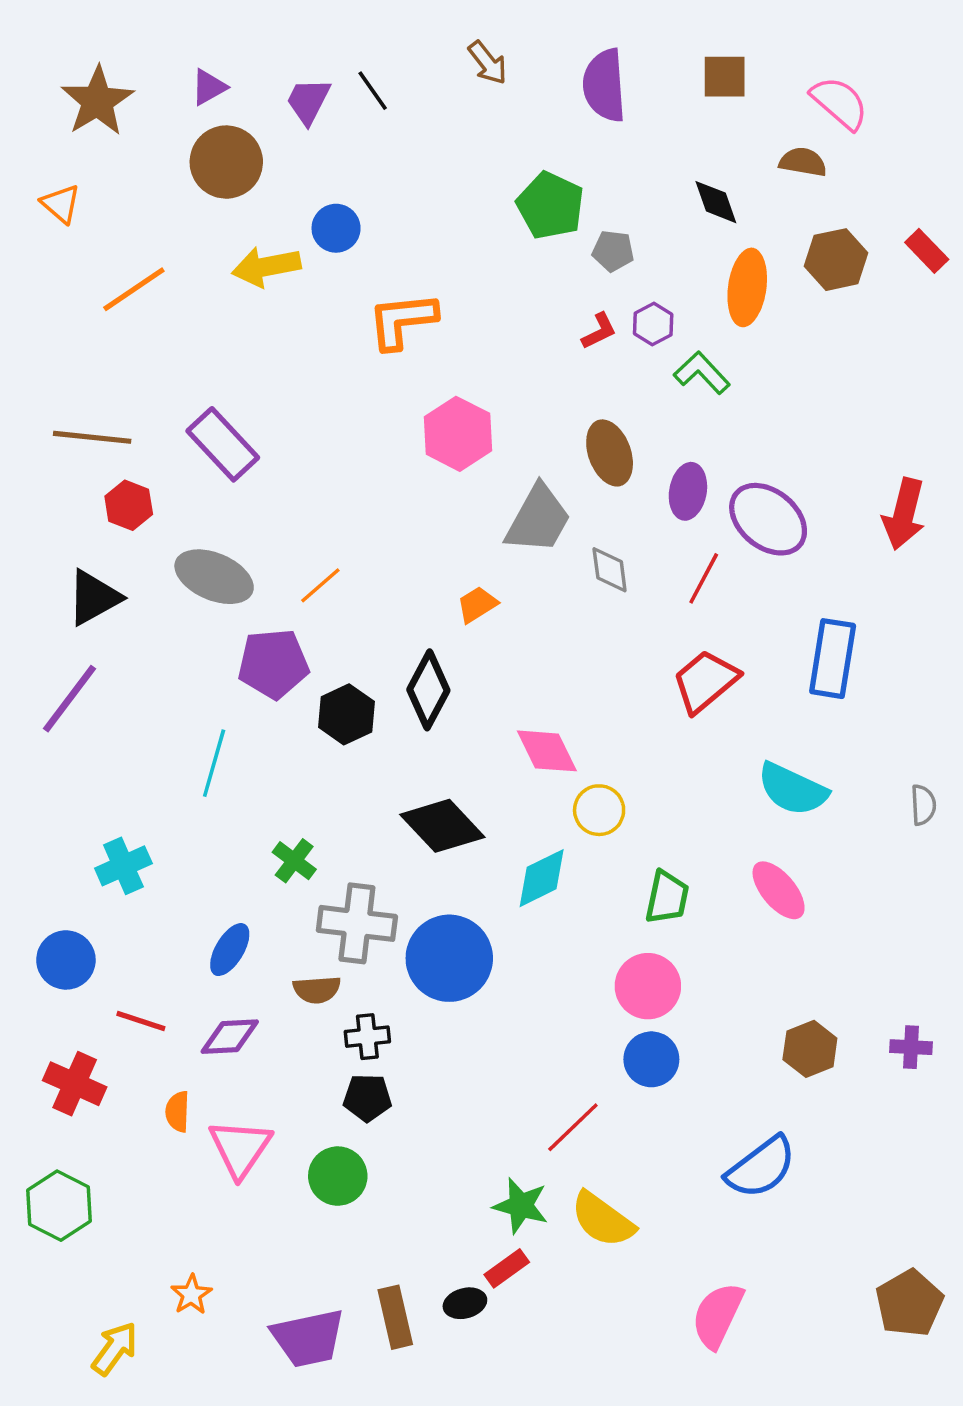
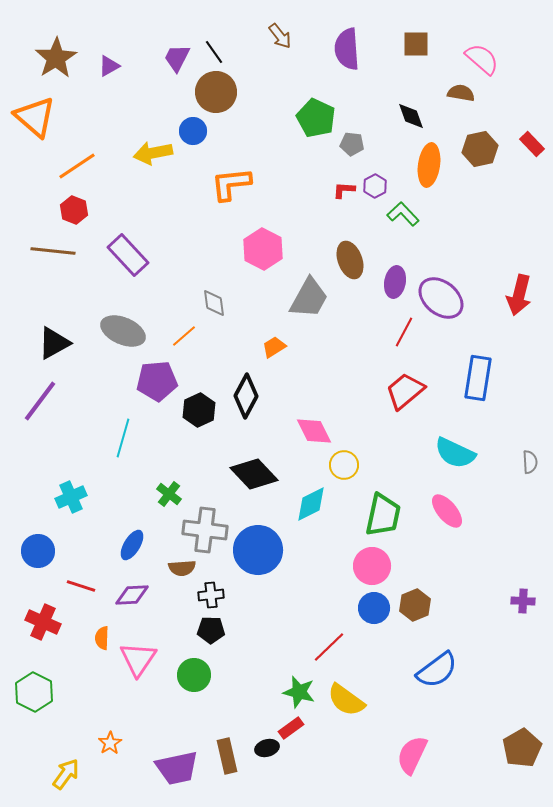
purple triangle: (209, 87) -> (109, 66), moved
brown circle: (226, 162) -> (216, 92), moved
orange triangle: (61, 204) -> (35, 117), size x1.8
red L-shape: (599, 331) -> (344, 190), turned -150
red hexagon: (129, 505) -> (74, 210), moved
gray diamond: (610, 570) -> (214, 303), moved
green trapezoid: (667, 897) -> (383, 515), size x1.4
brown hexagon: (810, 1049) -> (415, 605), moved

